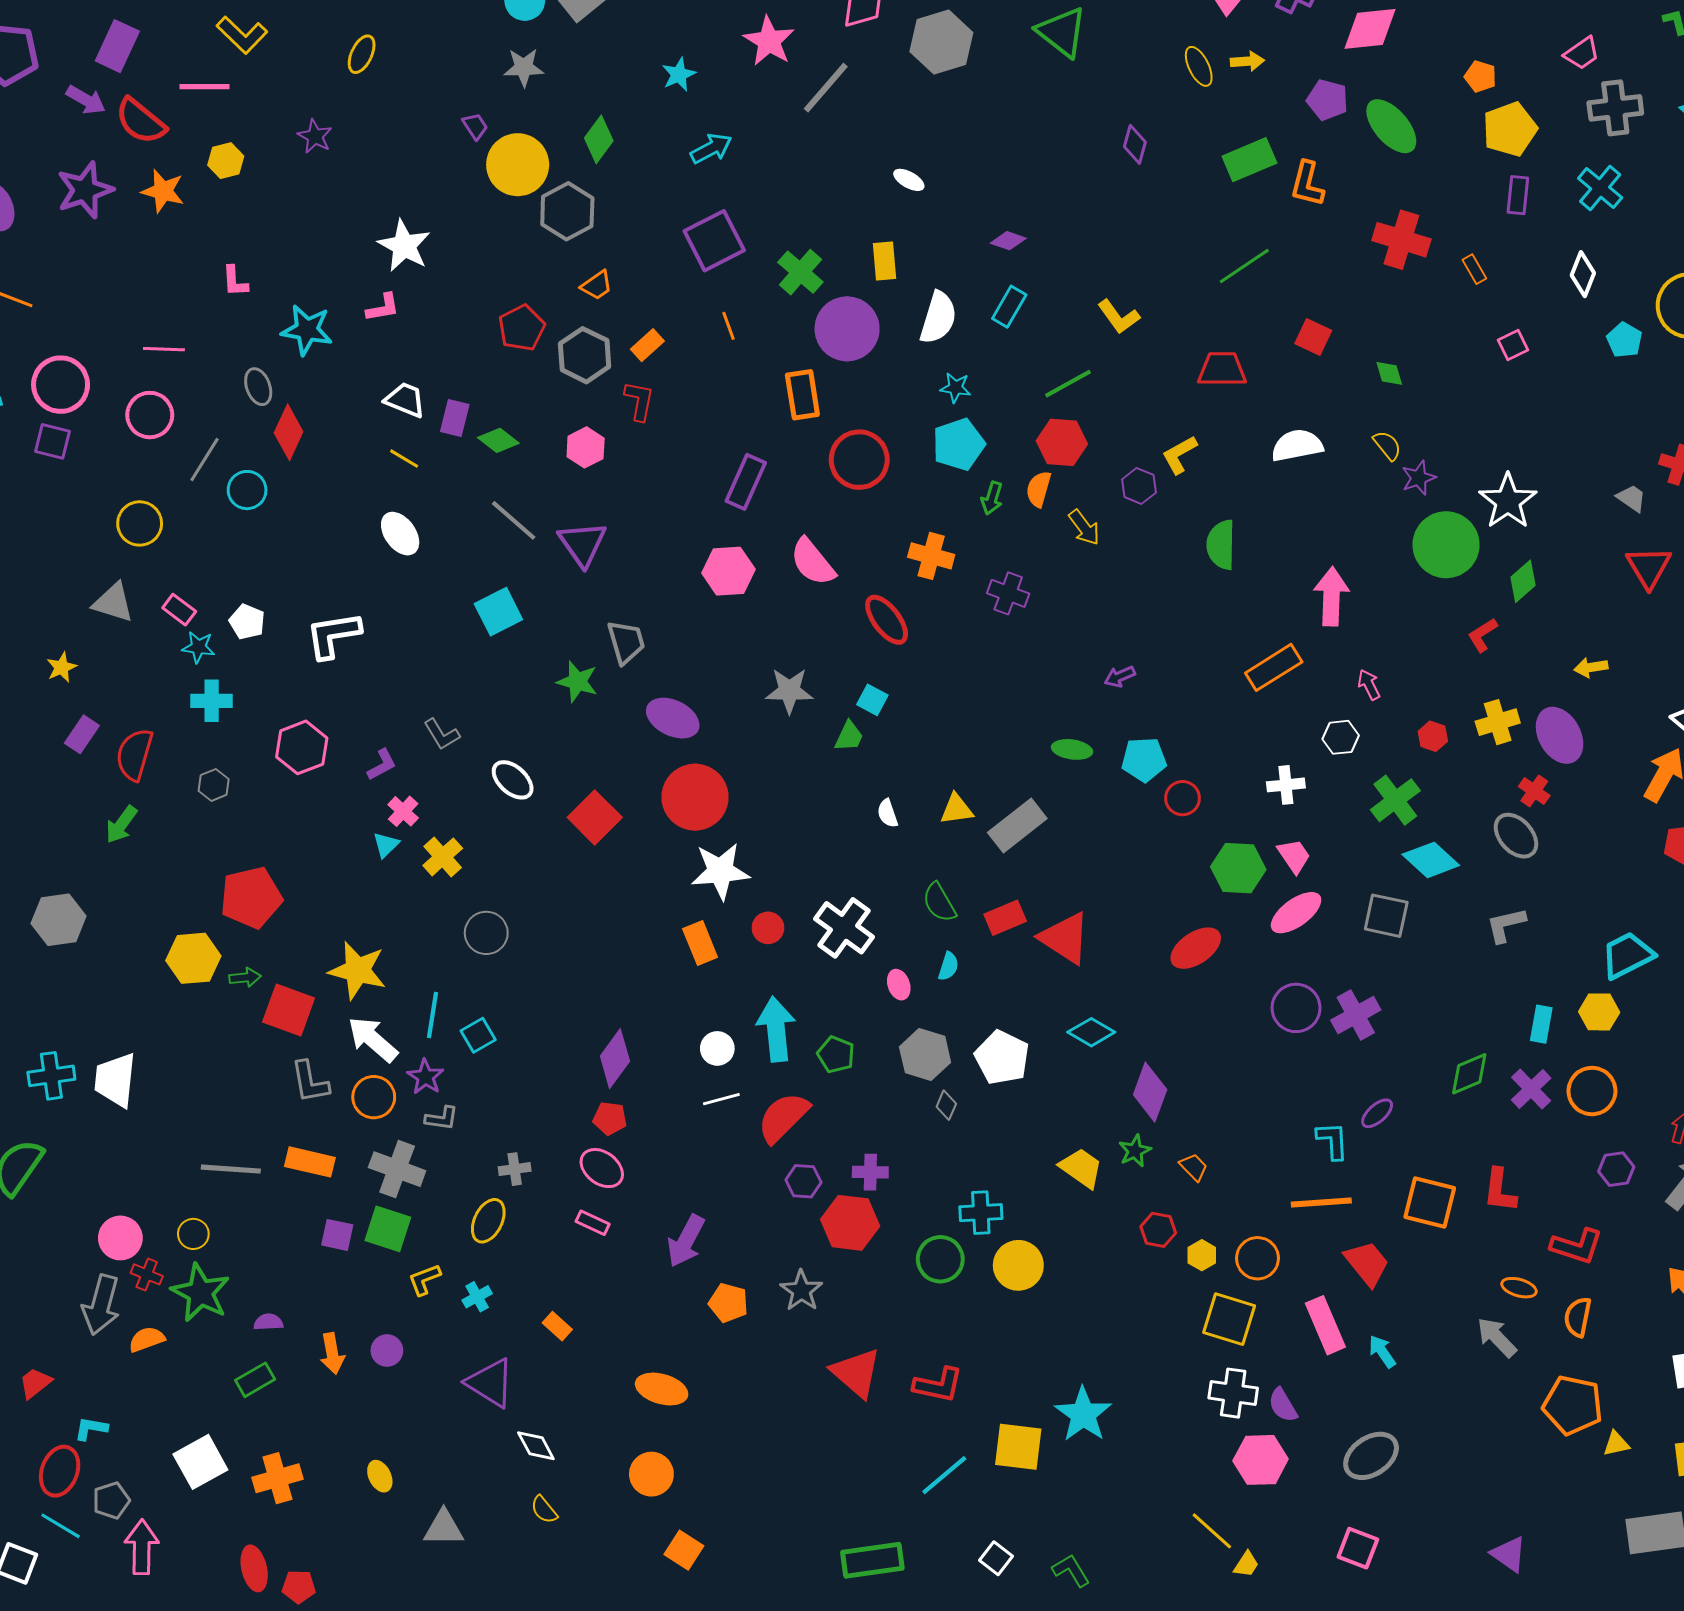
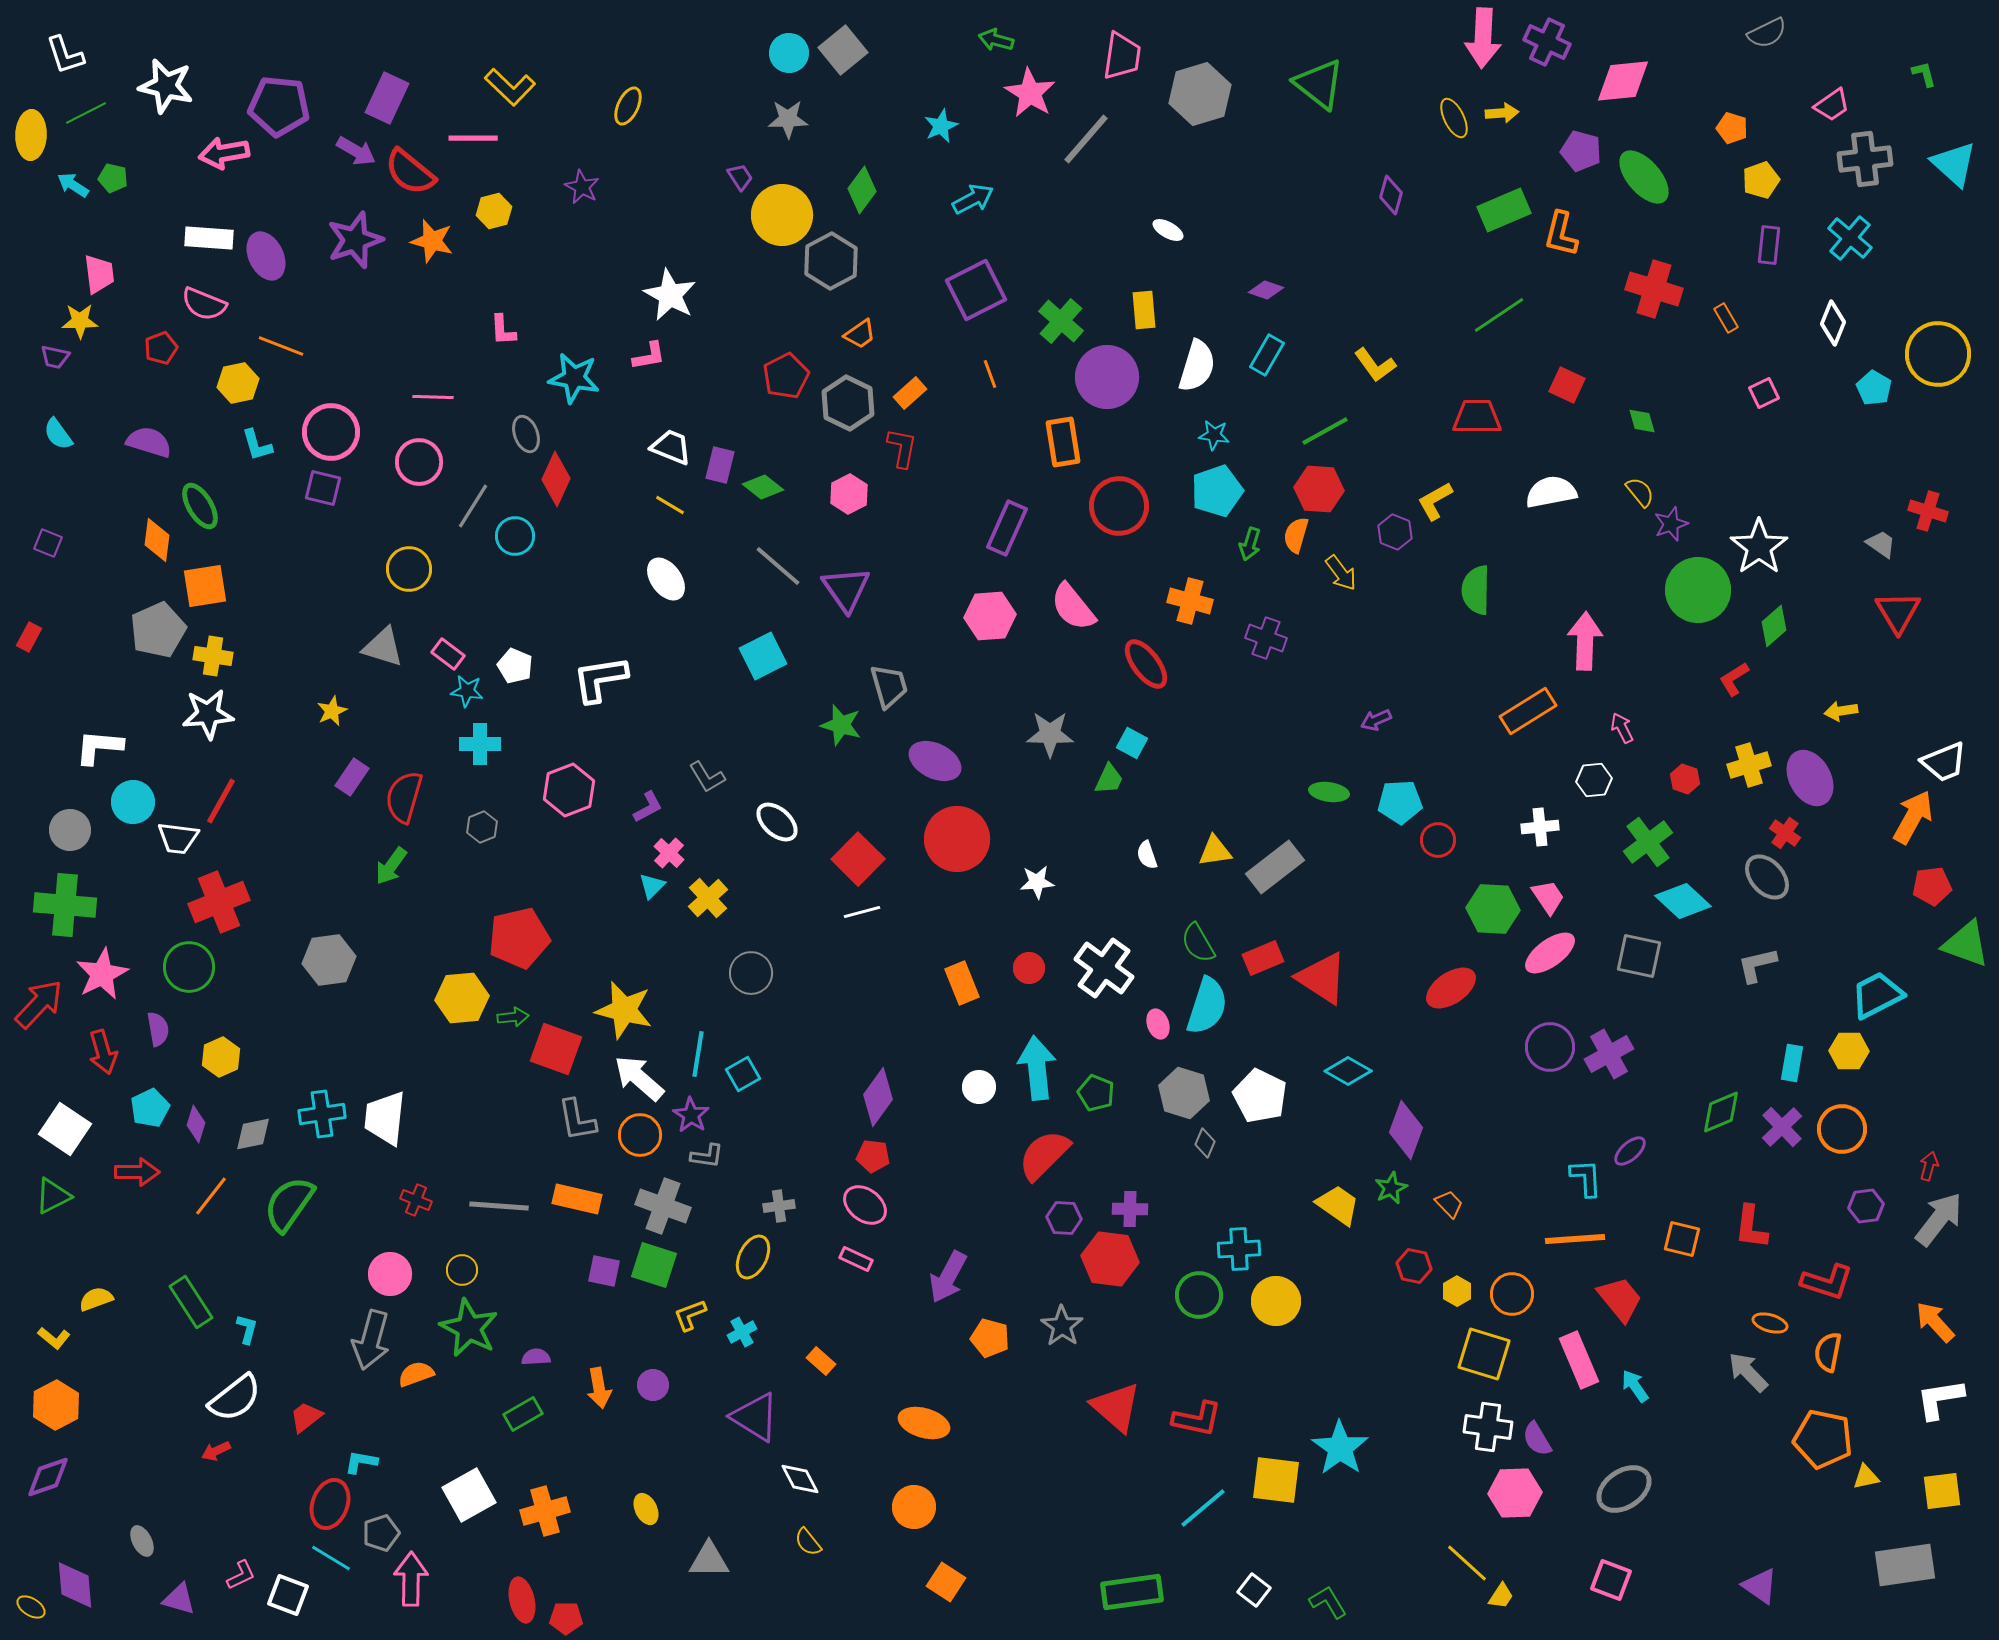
yellow pentagon: (1510, 129) -> (1761, 180), size x0.7
white star: (720, 871) -> (1037, 882), moved, size x0.6
cyan semicircle: (948, 966) -> (1207, 1006), size x2.0
white line: (721, 1099) -> (862, 912), moved
orange square: (1430, 1203) -> (1682, 1239), size x0.7
red cross: (147, 1274) -> (416, 1200), moved

